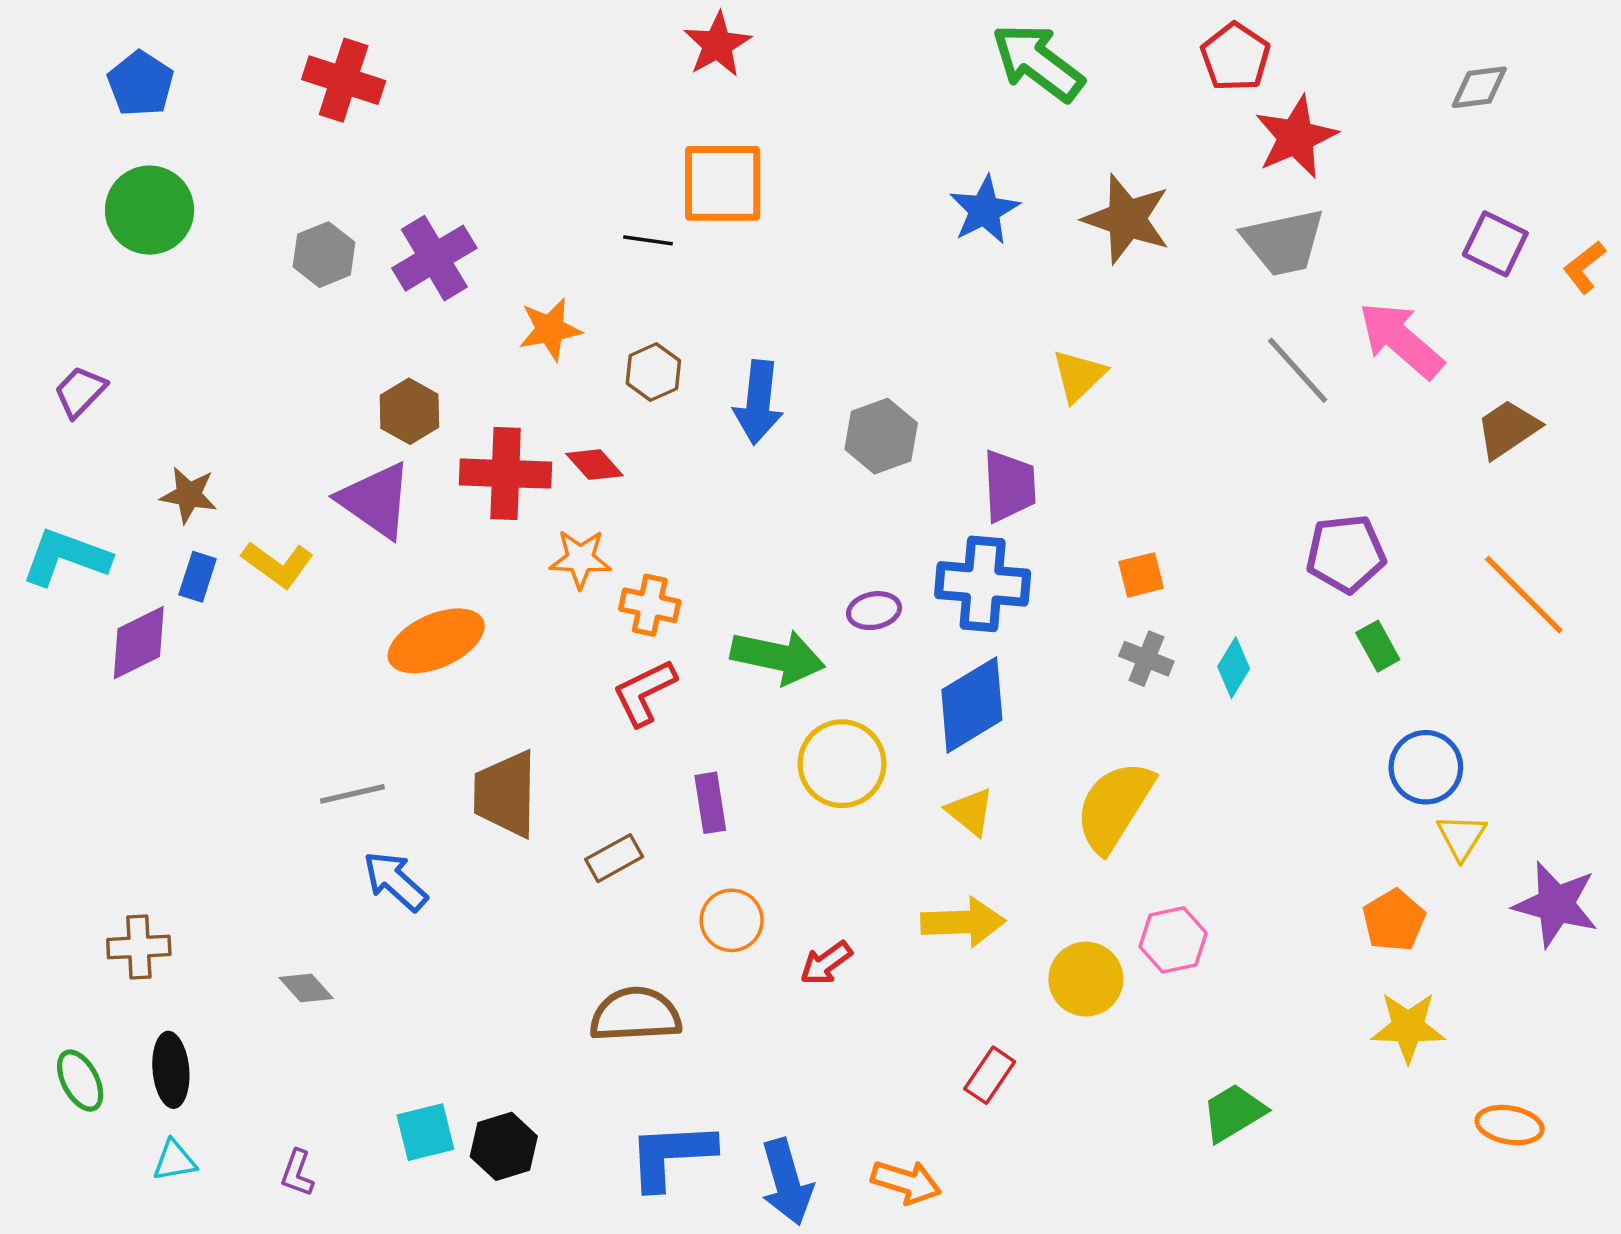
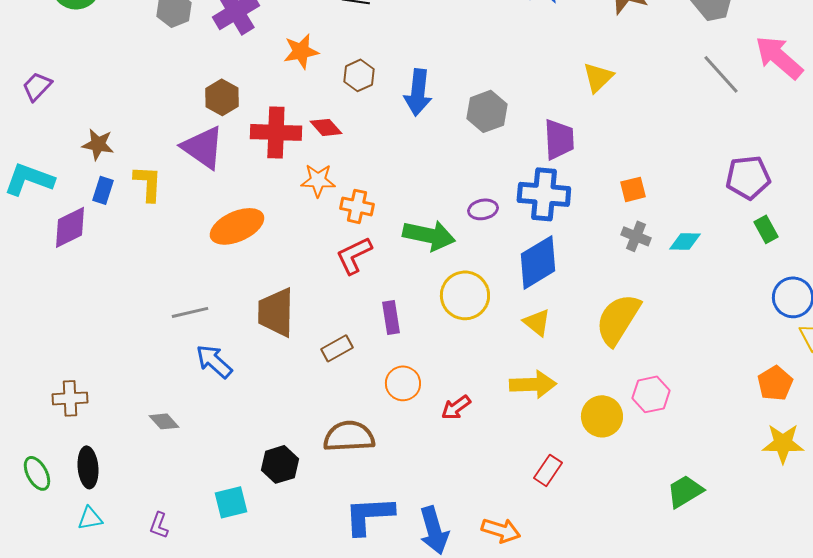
yellow L-shape: (278, 564) -> (148, 183), turned -123
cyan diamond: (1234, 668) -> (685, 241), turned 60
black hexagon: (504, 1146) -> (280, 464), moved

